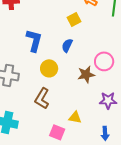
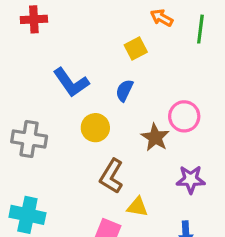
blue L-shape: (34, 40) -> (71, 82), turned 130
brown star: (86, 74) -> (155, 137), turned -30
brown L-shape: (42, 98) -> (111, 176), moved

